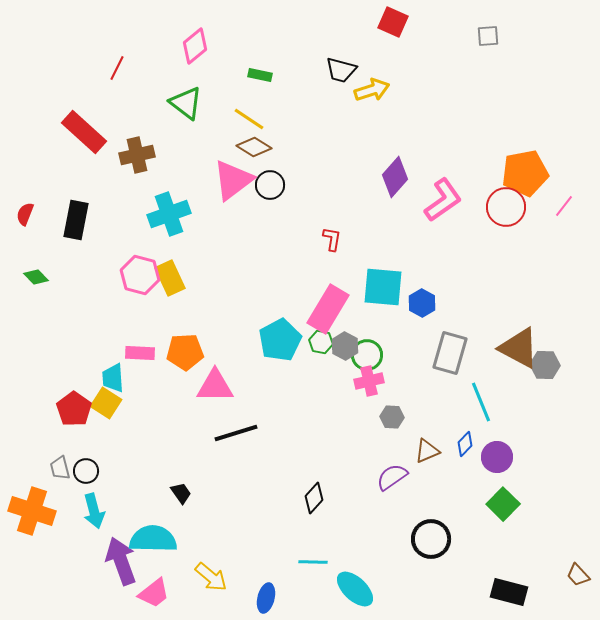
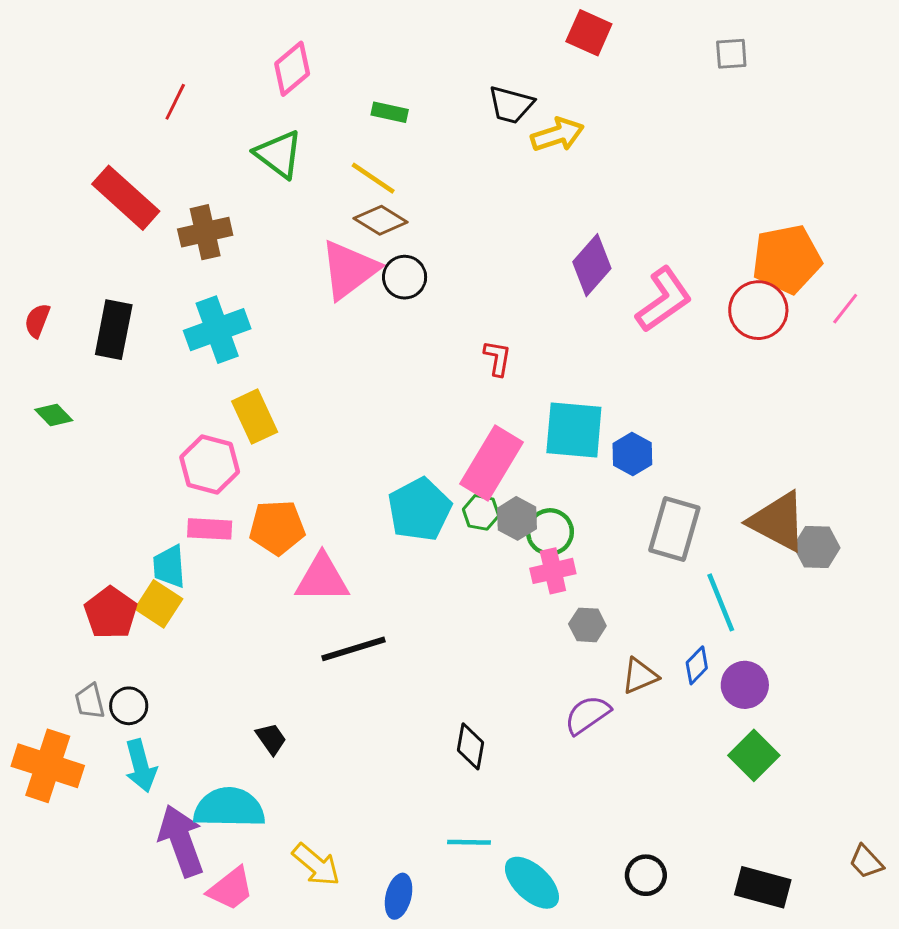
cyan cross: (169, 214) -> (217, 330), moved
pink hexagon: (140, 275) -> (210, 464), moved
black diamond: (314, 498) -> (470, 746), turned -32
black circle: (431, 539) -> (646, 875), moved, size x0.7

